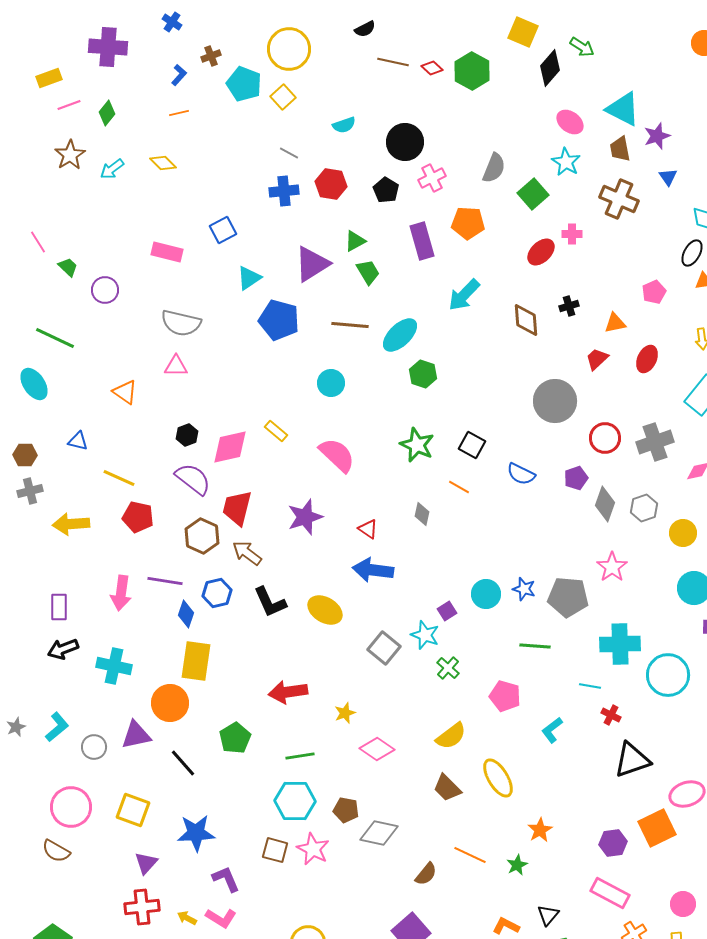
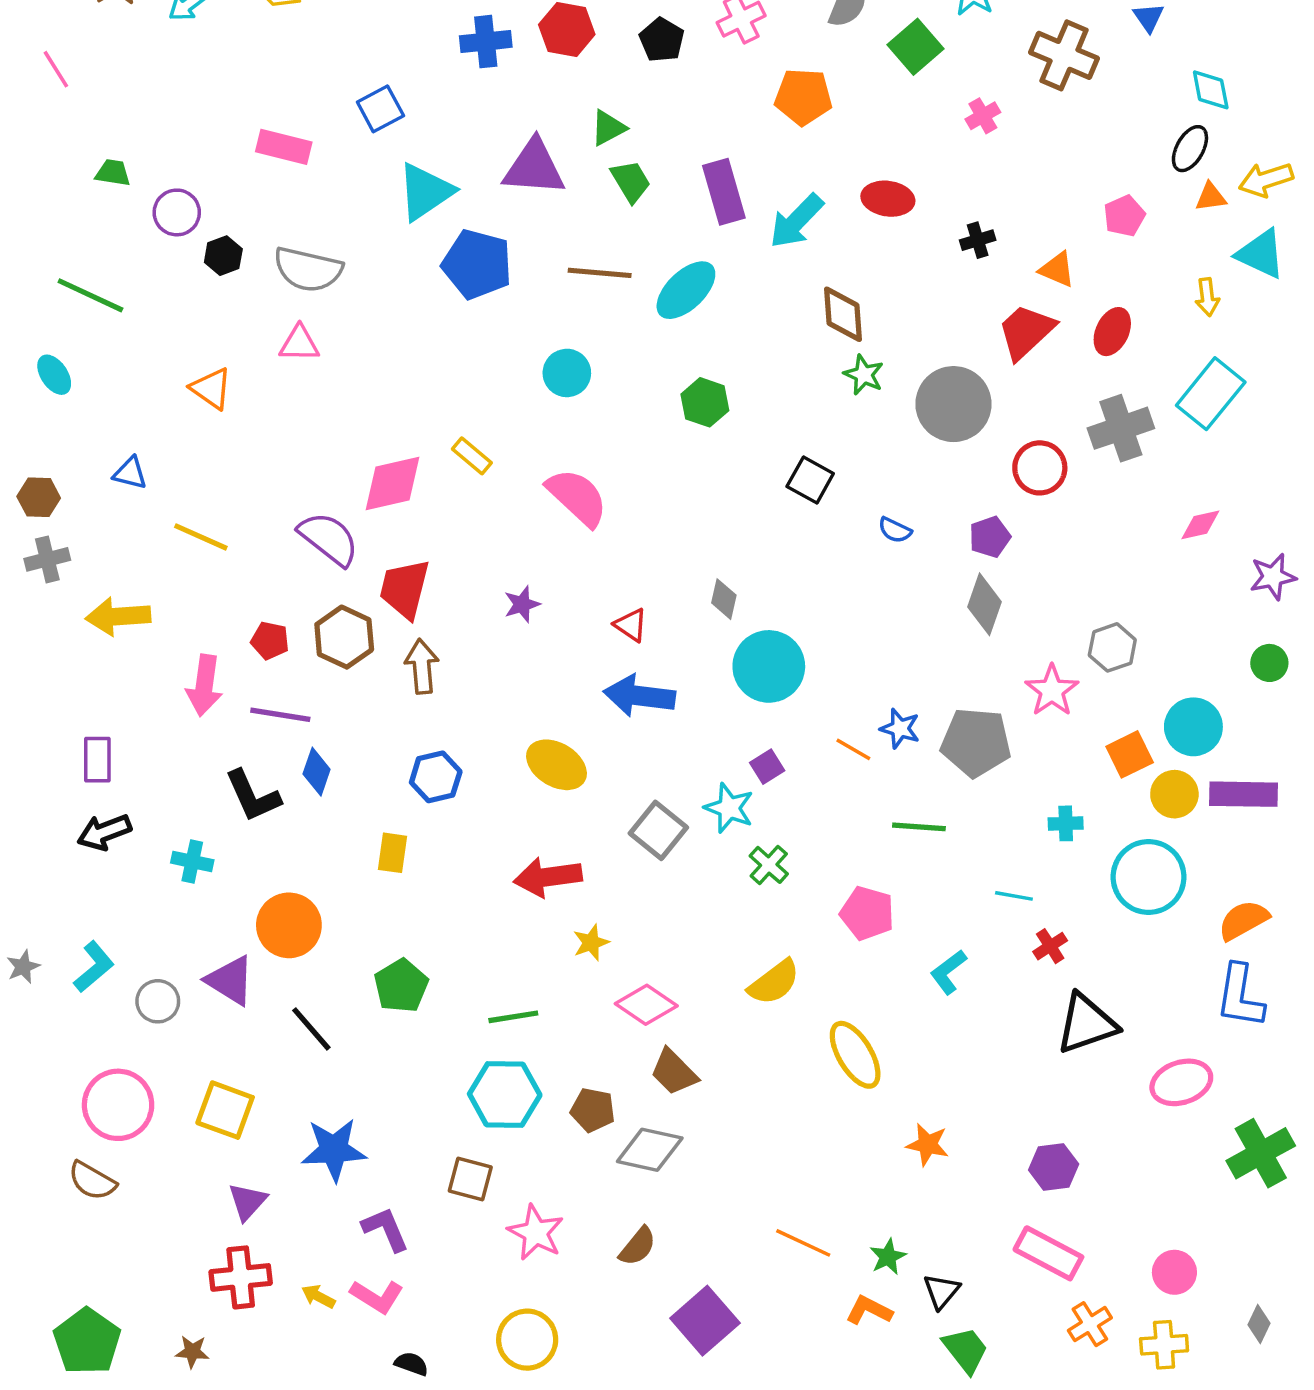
pink cross: (572, 234) -> (983, 116), turned -30
purple rectangle: (422, 241) -> (724, 192), moved
pink line: (38, 242) -> (56, 69), moved
red ellipse: (541, 252) -> (888, 199), moved, turned 52
purple triangle: (312, 264) -> (534, 168), turned 36
green trapezoid: (68, 267) -> (113, 173), turned -35
cyan triangle: (249, 278) -> (425, 192), size x1.4
brown diamond: (526, 320) -> (843, 314), moved
orange triangle: (615, 323) -> (1057, 269), turned 35
red trapezoid: (597, 359) -> (1026, 332), size x1.5
green hexagon: (423, 374) -> (705, 402), moved
cyan ellipse: (34, 384) -> (54, 375), size x0.7
black hexagon: (187, 435) -> (223, 256), moved
gray cross: (655, 442) -> (1121, 428), moved
green star: (417, 445) -> (864, 375), moved, size x0.7
blue semicircle: (521, 474) -> (895, 530), size x0.7
orange line: (459, 487) -> (853, 749), moved
gray diamond: (605, 504) -> (985, 604), moved
gray hexagon: (644, 508) -> (1112, 647), moved
red pentagon: (138, 517) -> (270, 641), moved, size x0.7
purple star: (305, 517) -> (522, 604), size x0.6
yellow circle: (683, 533) -> (1174, 794), moved
brown arrow: (247, 553) -> (422, 666), turned 48
pink arrow: (121, 593) -> (204, 685), moved
blue hexagon: (217, 593) -> (436, 777), moved
cyan circle: (486, 594) -> (769, 666), moved, size x1.4
black L-shape: (270, 602) -> (253, 796), moved
cyan cross: (620, 644) -> (1066, 823), size x0.5
yellow rectangle: (196, 661) -> (393, 853), moved, size x0.6
cyan cross: (114, 666) -> (192, 861), size x0.7
red arrow: (288, 692) -> (548, 877), moved
red cross: (611, 715) -> (1050, 946), turned 30
purple triangle: (136, 735) -> (230, 981), turned 44
brown trapezoid: (447, 788) -> (674, 1072), moved
orange square: (657, 828) -> (1130, 754), moved, size x0.7
orange star: (540, 830) -> (928, 1145), turned -30
pink star: (313, 849) -> (536, 1233), moved
orange line: (470, 855) -> (803, 1243), moved
green star: (517, 865) -> (888, 1257), moved
brown semicircle: (426, 874) -> (638, 1246), moved

